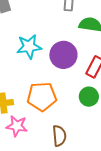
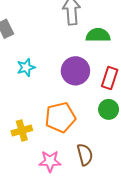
cyan star: (29, 47) -> (26, 67), moved, size x0.7
pink star: (17, 126) -> (50, 161), moved

